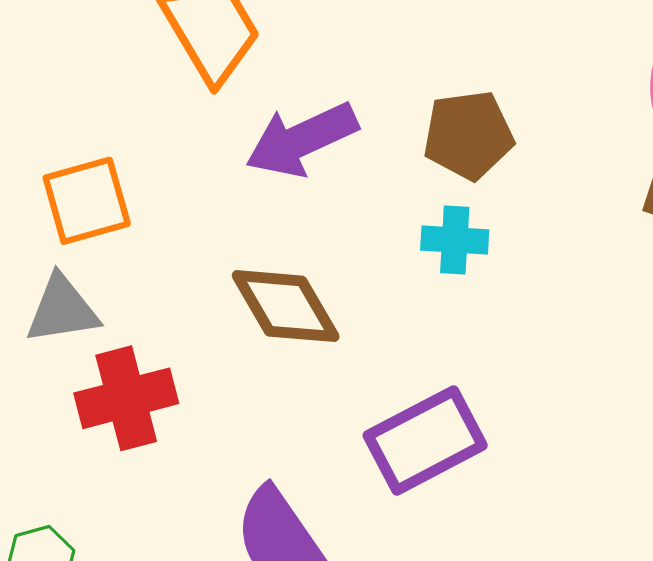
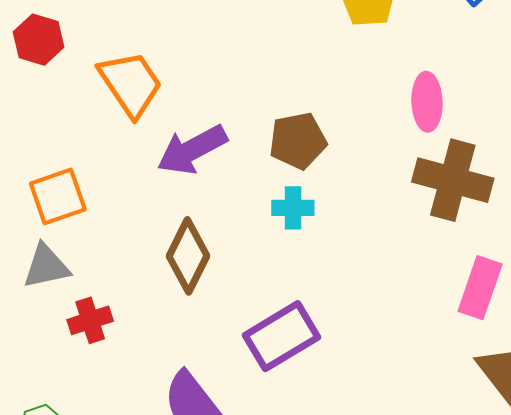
brown diamond: (286, 306) -> (188, 256), turned 60
red cross: (126, 398) -> (90, 320), size x0.7

